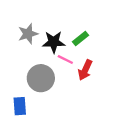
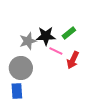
gray star: (28, 34) -> (28, 41), moved
gray circle: (41, 78) -> (21, 68), moved

